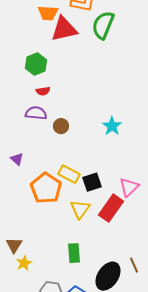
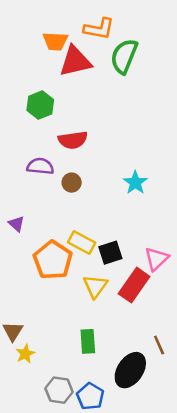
red semicircle: (43, 91) -> (73, 140), moved, size x1.6
brown line: (134, 265) -> (159, 345), moved

